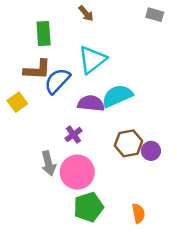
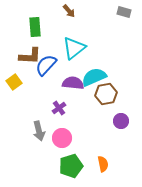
brown hexagon: (128, 143) -> (106, 94), moved
pink circle: (77, 172) -> (62, 138), size x0.7
orange semicircle: (138, 213) -> (103, 164), moved

